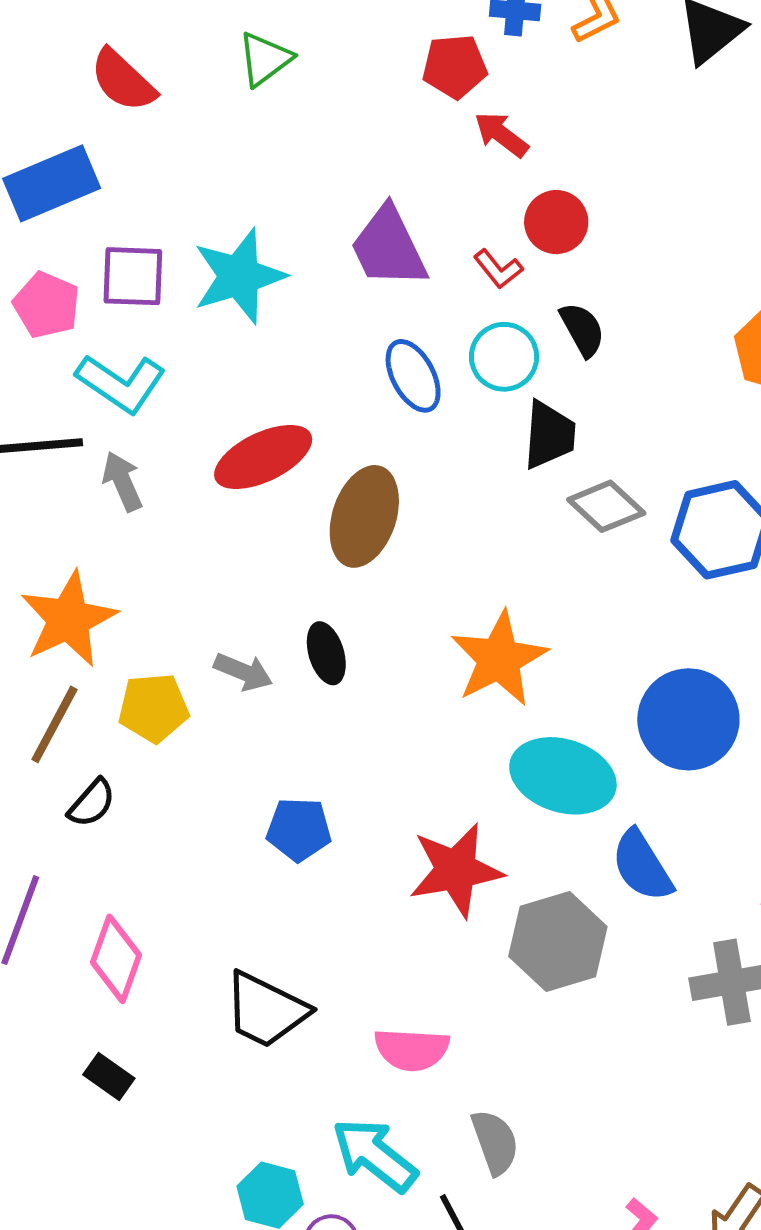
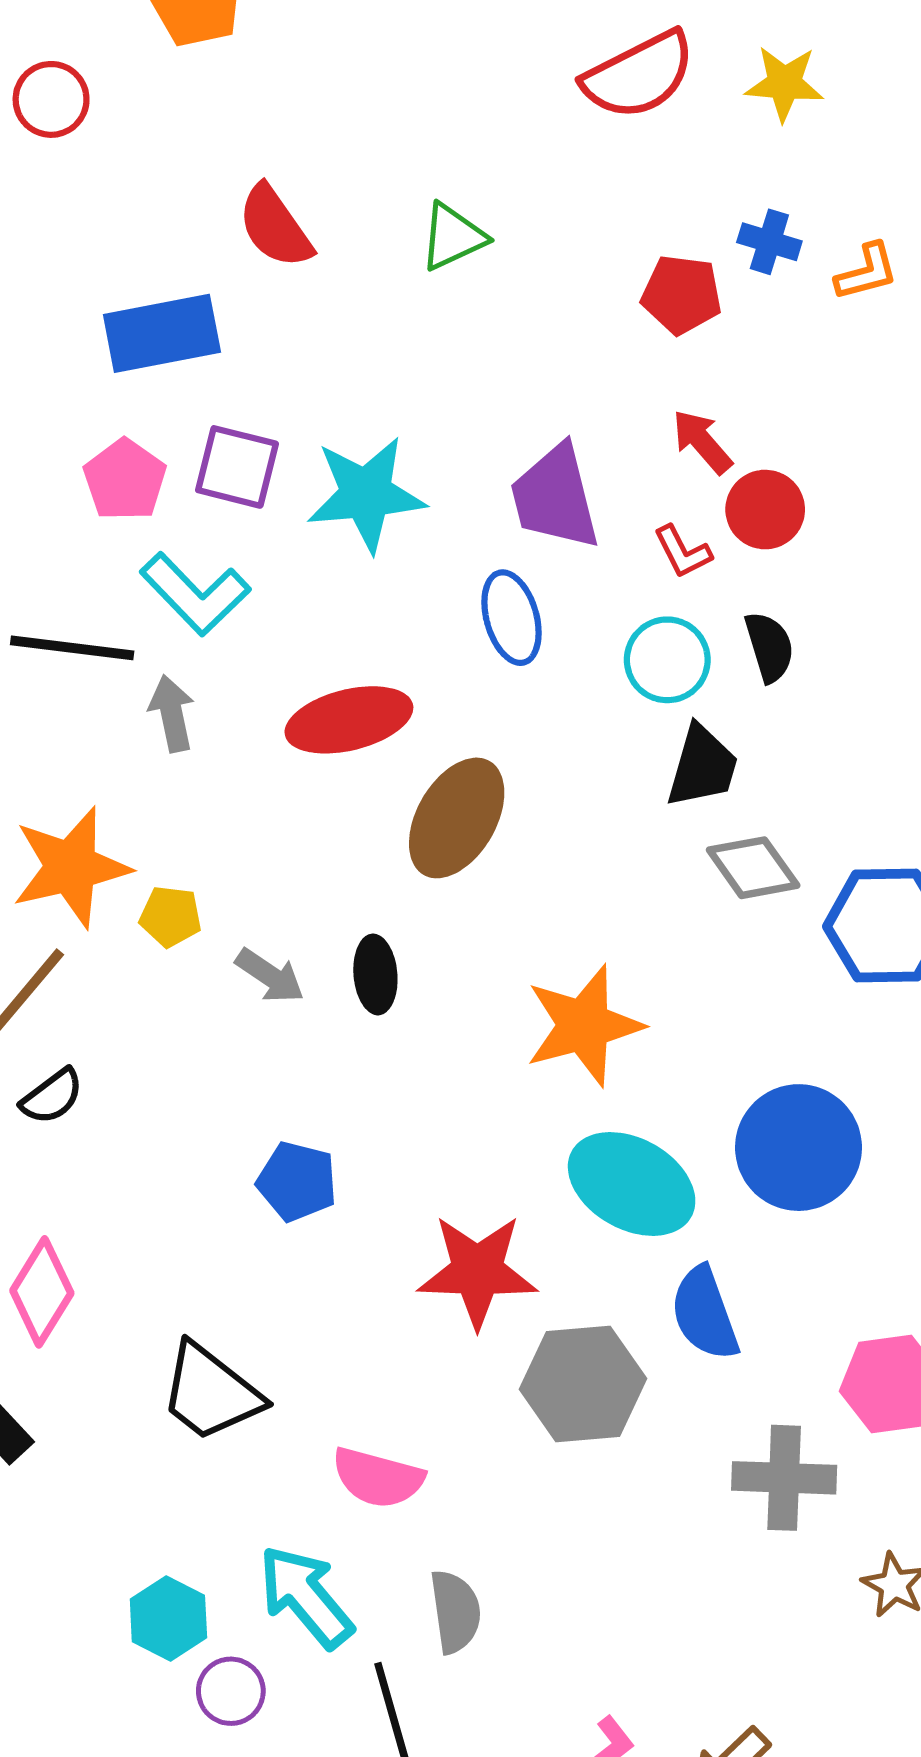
red arrow: (501, 134) -> (702, 442), moved
blue ellipse: (413, 376) -> (512, 618), moved
yellow pentagon: (154, 708) -> (171, 916), moved, size x0.7

